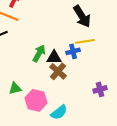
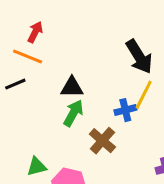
yellow line: (85, 41) -> (144, 95), turned -54
black triangle: (54, 57) -> (72, 87), moved

